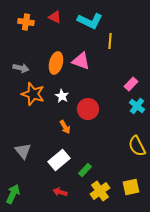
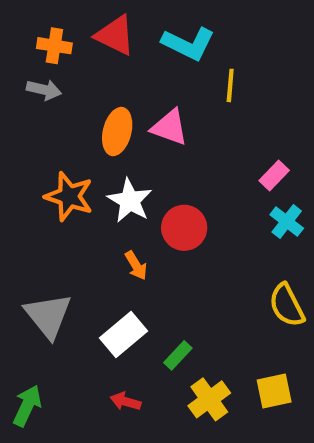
red triangle: (55, 17) -> (115, 35), size x1.5
gray arrow: (21, 68) -> (44, 90), moved
white star: (62, 96) -> (130, 201), size x1.5
gray triangle: (23, 151) -> (48, 316), size x1.4

